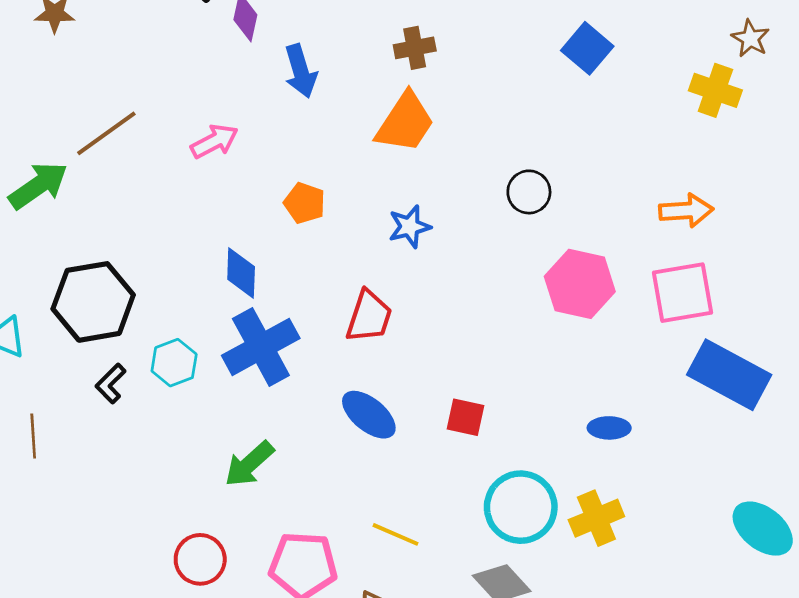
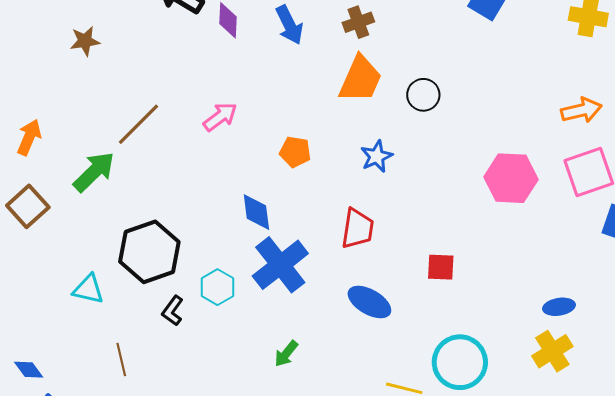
blue arrow: (301, 71) -> (289, 25), moved
black circle: (529, 192) -> (423, 95), moved
red square: (466, 417) -> (441, 267), moved
blue ellipse: (609, 428) -> (559, 307), moved
green arrow: (249, 464) -> (286, 354), size x0.7
cyan circle: (521, 507) -> (460, 362), moved

